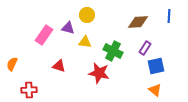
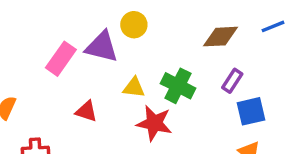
blue line: (169, 16) -> (273, 26), turned 64
purple triangle: (68, 28) -> (102, 47), size x1.5
yellow triangle: (85, 42) -> (134, 88), moved

